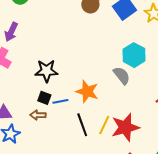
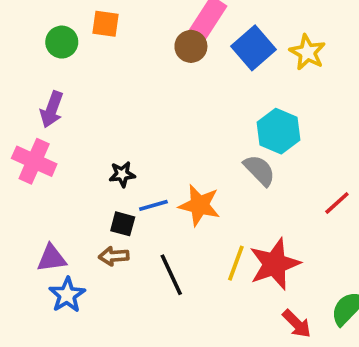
black star: (46, 71) -> (122, 174), size x0.6
blue line: (60, 101) -> (153, 205), moved
black line: (82, 125) -> (171, 275), moved

